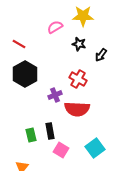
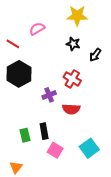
pink semicircle: (55, 27) -> (37, 29), moved
red semicircle: (77, 109) -> (71, 109), size x0.7

